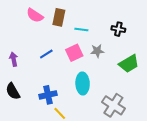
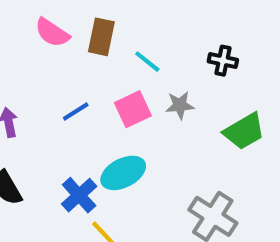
cyan line: (81, 30) -> (147, 62), turned 32
cyan ellipse: (83, 84) -> (123, 173), moved, turned 65
blue cross: (48, 95) -> (79, 195), turned -30

